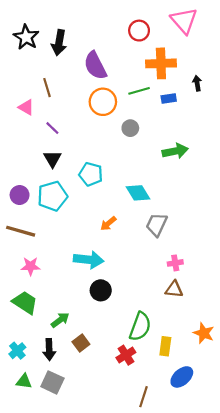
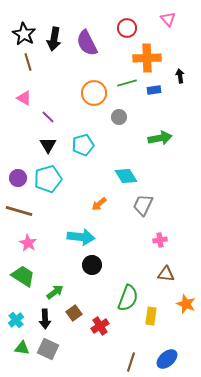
pink triangle: (184, 21) -> (168, 19), size x0.6
purple semicircle: (95, 66) -> (87, 43), moved
brown line: (47, 88) -> (28, 62), moved
cyan pentagon: (91, 174) -> (83, 145), moved, turned -30
pink star: (31, 266) -> (28, 243), turned 30
brown triangle: (174, 289) -> (166, 274), moved
red cross: (126, 355) -> (100, 326), moved
blue ellipse: (182, 377) -> (167, 359), moved

